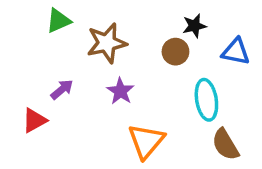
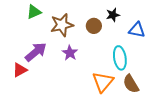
brown circle: (175, 52) -> (94, 26), moved
purple arrow: (62, 89) -> (36, 52), size x1.6
orange triangle: (146, 141) -> (103, 82), moved

